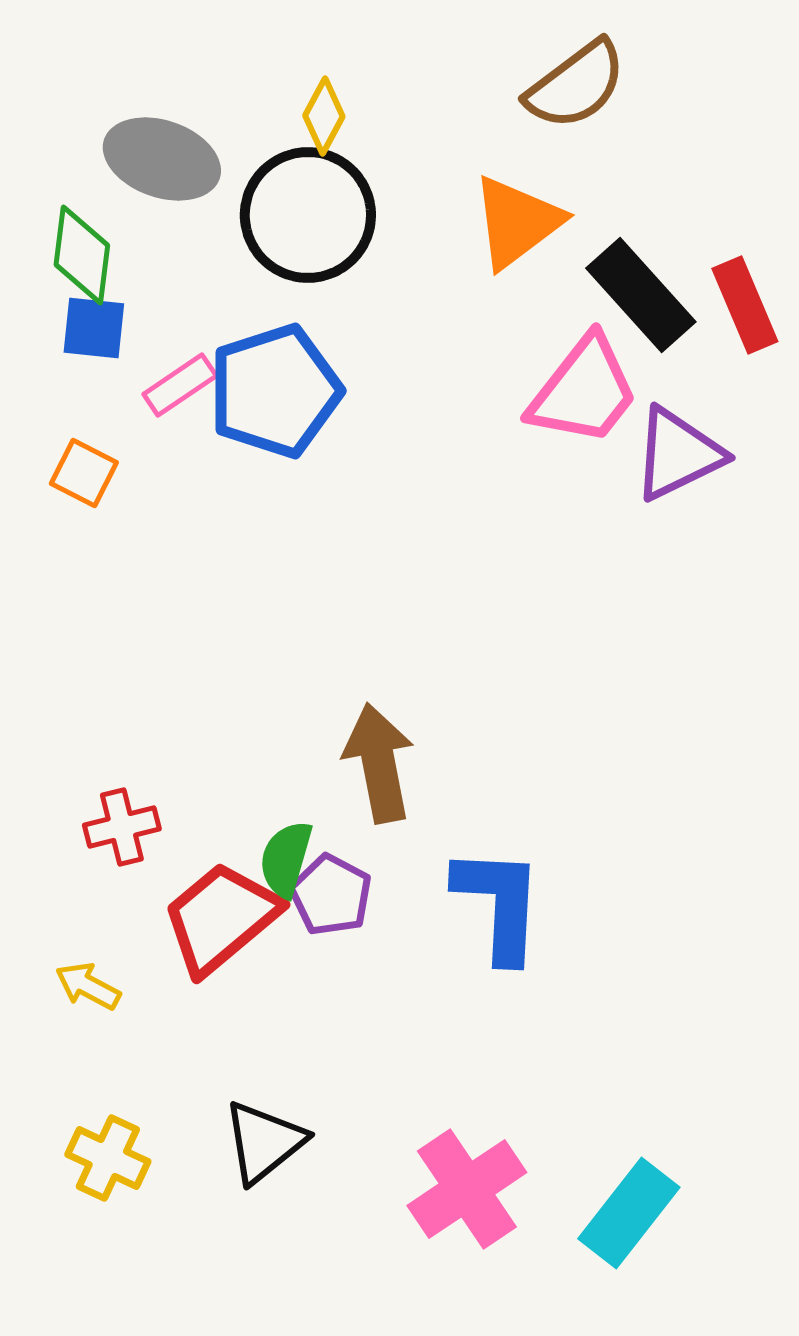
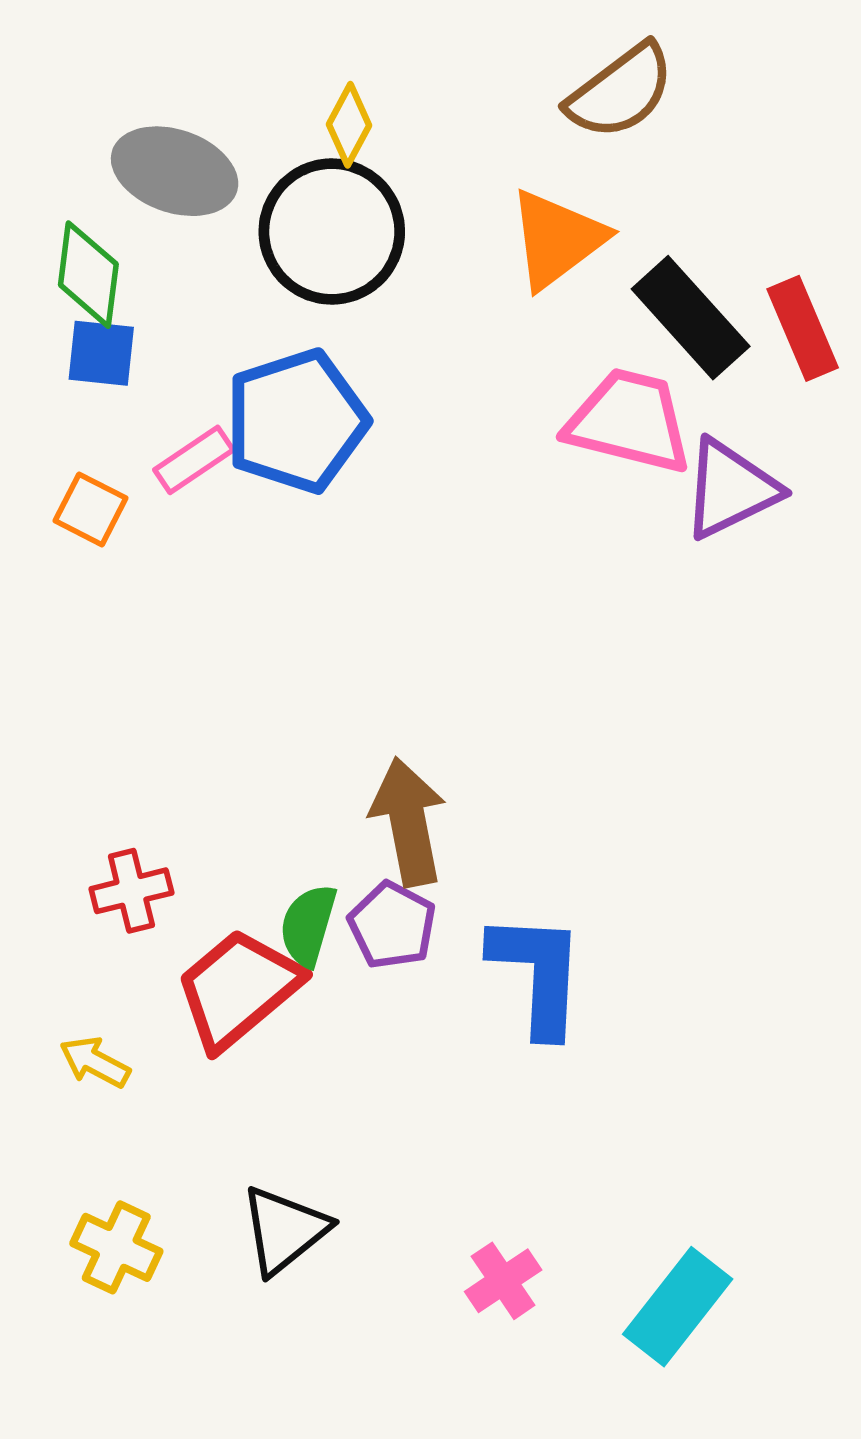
pink rectangle: (180, 385) -> (194, 460), moved
pink trapezoid: (584, 391) -> (629, 421), turned -114
purple pentagon: (331, 895) -> (392, 925), moved
pink cross: (467, 1189) -> (503, 1281), size x0.6

